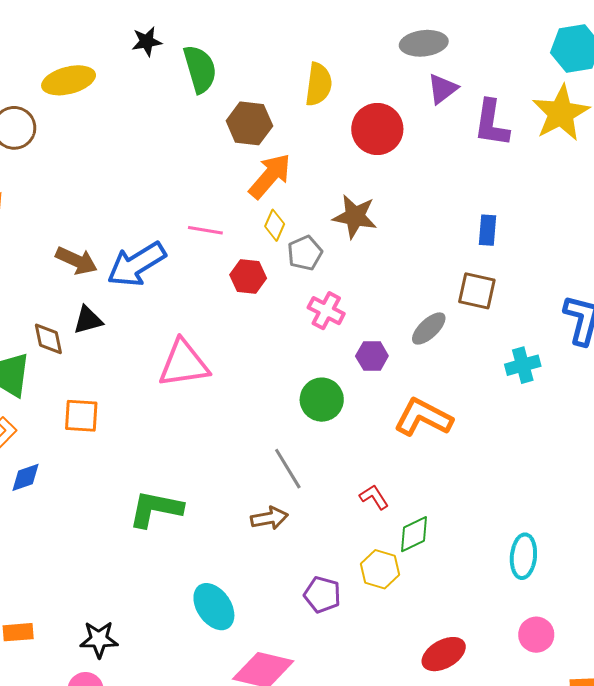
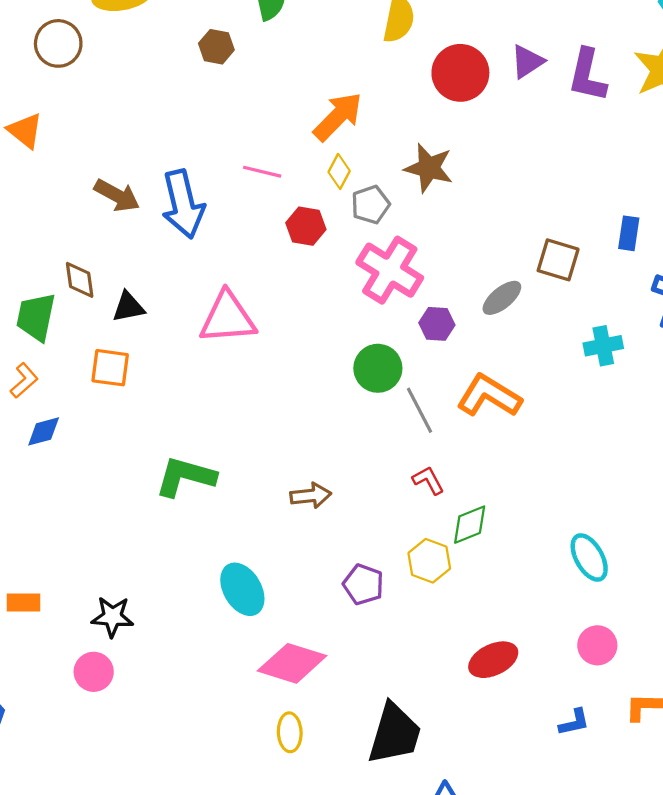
purple triangle: (442, 89) -> (527, 62), moved
brown hexagon: (249, 123) -> (216, 47), moved, size x0.7
blue rectangle: (488, 230) -> (629, 233), moved
blue arrow: (136, 264) -> (183, 204), turned -76
pink cross: (326, 311) -> (390, 270), size x1.6
black triangle: (88, 320) -> (128, 307), moved
gray line: (288, 469) -> (419, 410), moved
cyan ellipse: (523, 556) -> (589, 557), turned -39

